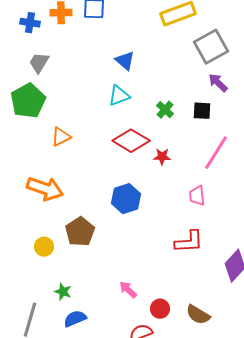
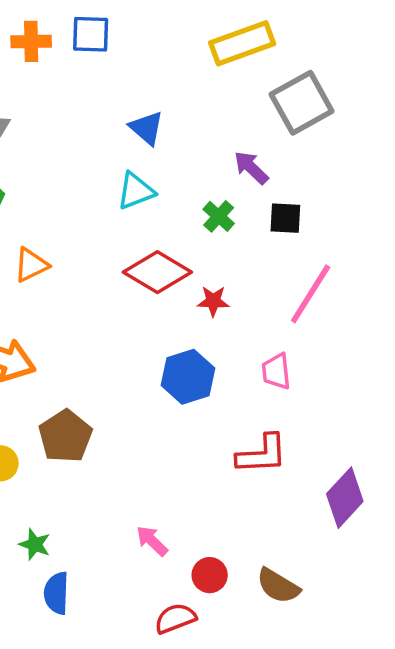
purple arrow: (218, 83) -> (251, 168), moved
blue hexagon: (126, 199) -> (188, 377), moved
blue semicircle: (75, 319) -> (56, 593), turned -65

